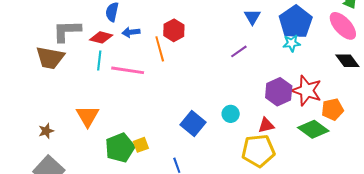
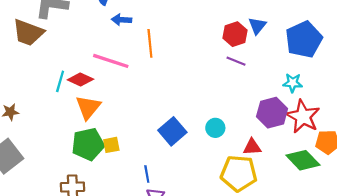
red hexagon: (174, 30) -> (235, 34), moved
red diamond: (101, 37) -> (80, 79), moved
cyan star: (292, 43) -> (293, 83), moved
purple line: (239, 51) -> (236, 61), turned 48
cyan line: (99, 61) -> (60, 81), moved
orange triangle: (88, 116) -> (88, 107), moved

